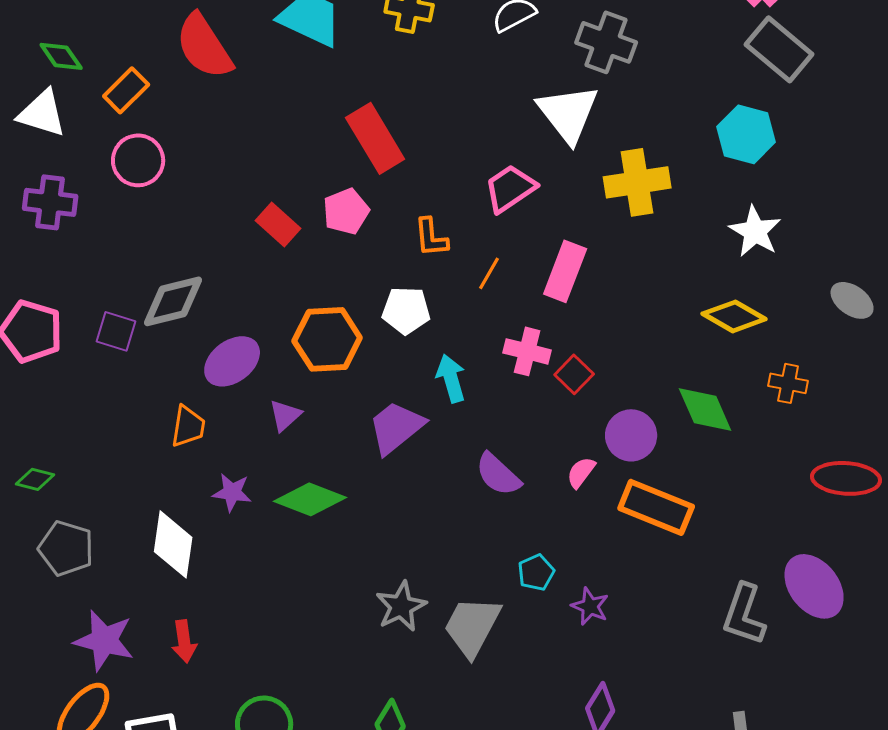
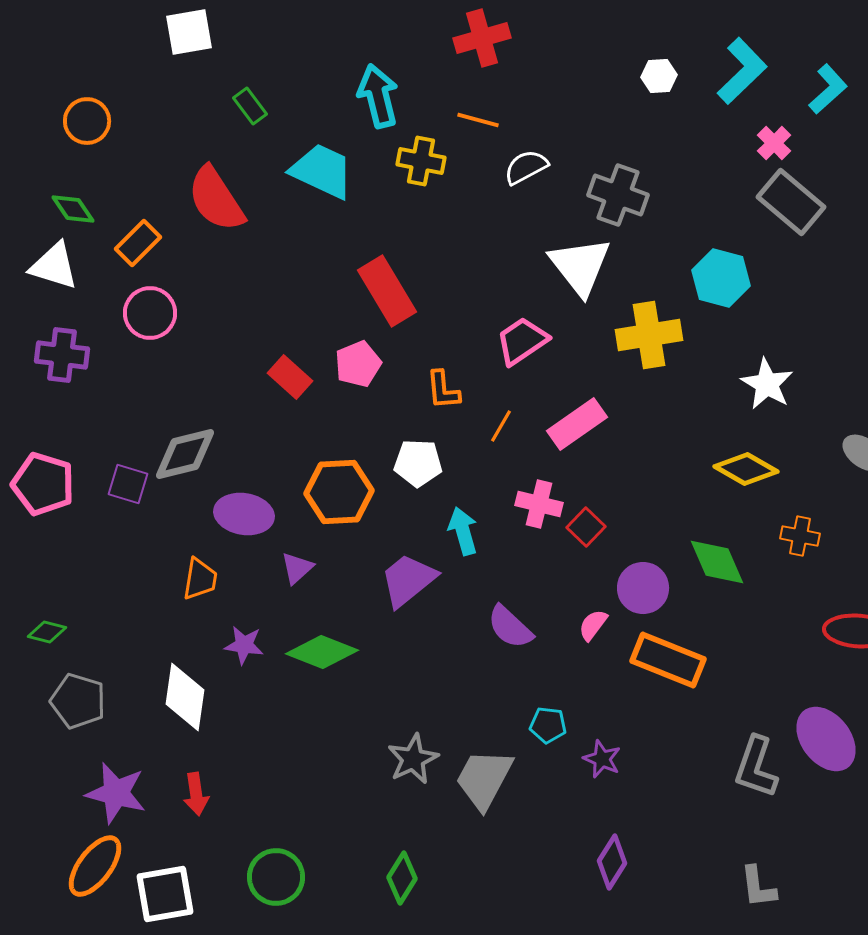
cyan hexagon: (746, 134) -> (721, 278), moved
pink rectangle: (565, 271) -> (577, 424), turned 34
purple ellipse: (232, 361) -> (244, 514), turned 46
cyan pentagon: (536, 572) -> (548, 725), turned 30

